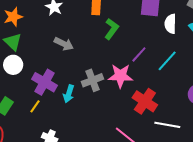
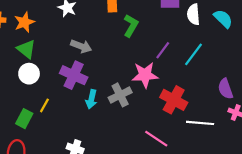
gray cross: (92, 80) -> (120, 95), moved
purple cross: (45, 82) -> (74, 75), moved
yellow line: (35, 106) -> (44, 105), moved

